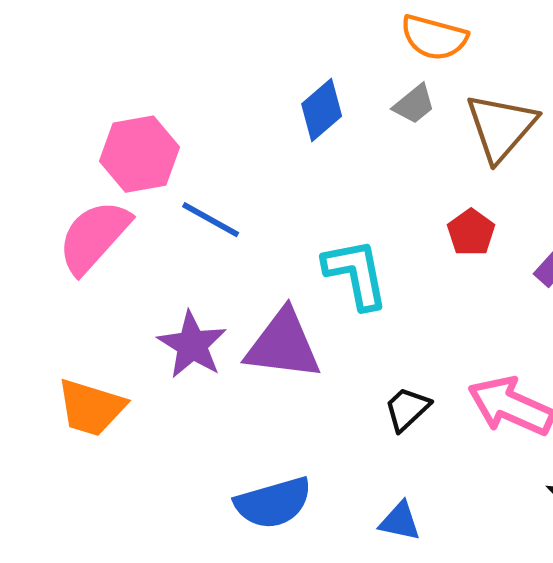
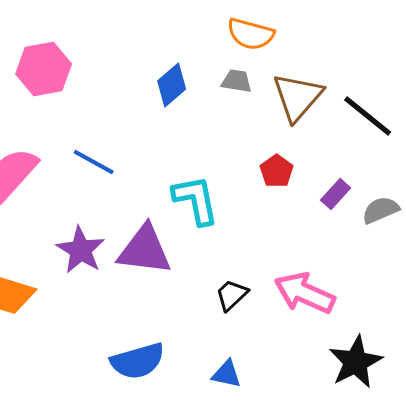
gray trapezoid: (414, 104) -> (237, 81), turned -132
pink hexagon: (139, 154) -> (44, 69), moved

